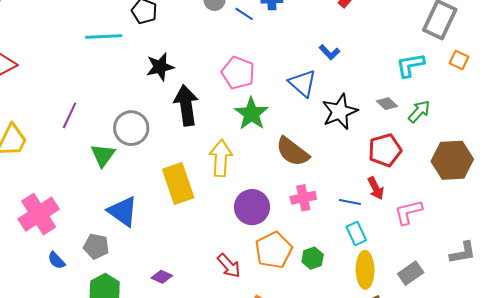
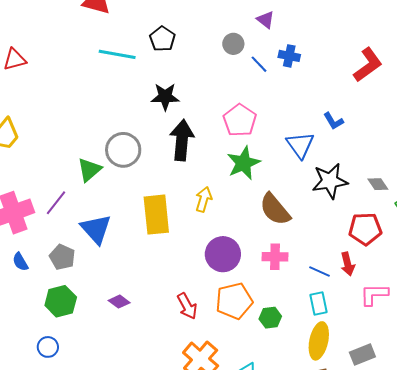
purple line: (70, 115) -> (56, 203), moved
yellow arrow: (221, 158) -> (204, 199), size x0.7

